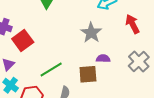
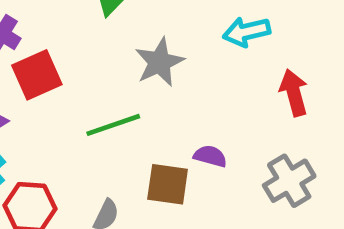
gray star: (91, 33) -> (159, 62), moved
green line: (51, 69) -> (113, 125), moved

